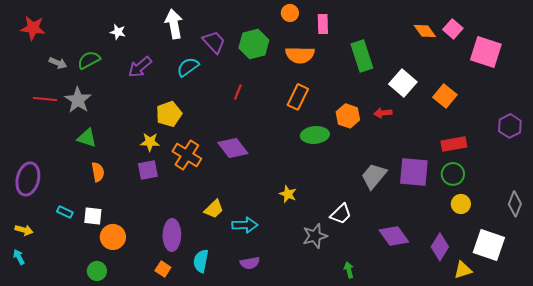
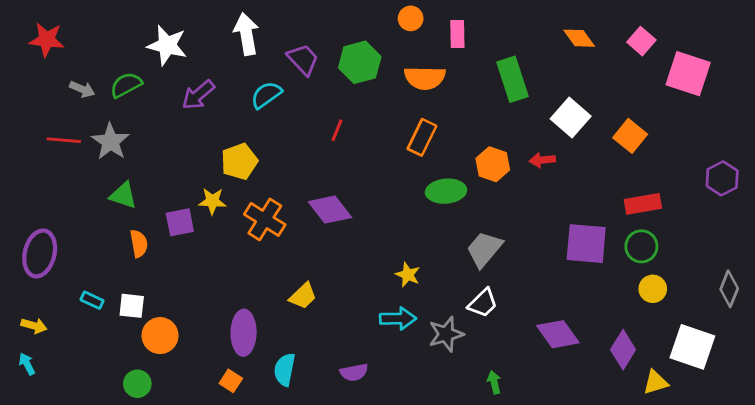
orange diamond: (425, 31) -> (579, 38), moved
white star: (118, 32) -> (167, 45), size x1.8
purple square: (148, 170) -> (180, 222), moved
gray trapezoid: (374, 176) -> (484, 249), moved
cyan arrow: (245, 225) -> (398, 319), moved

